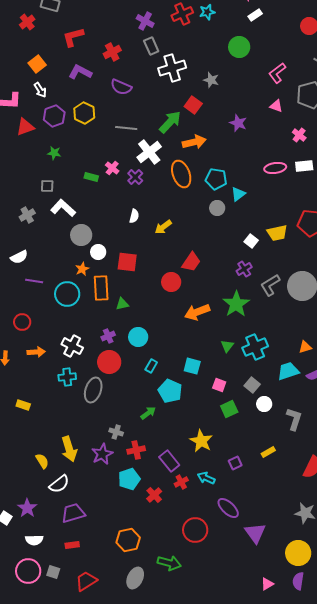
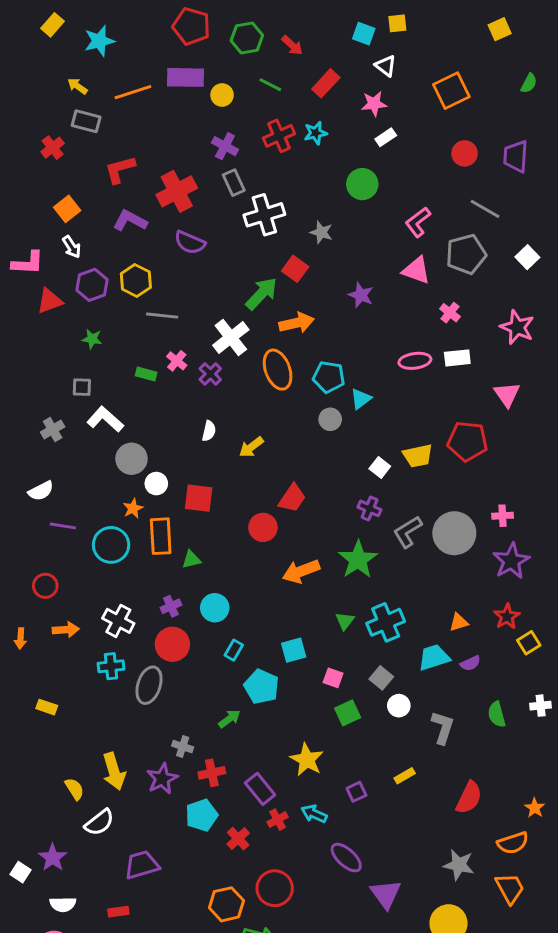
red cross: (112, 52) -> (177, 191), size x1.5
pink triangle: (276, 106) -> (416, 270), size x1.5
gray line: (126, 128) -> (162, 316), moved
purple cross: (244, 269) -> (370, 508), turned -35
cyan square: (192, 366) -> (294, 650), turned -30
purple trapezoid: (73, 513) -> (142, 865), moved
red circle: (195, 530) -> (275, 888), moved
orange hexagon: (128, 540) -> (226, 904), moved

